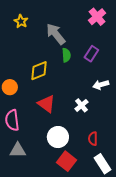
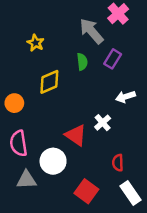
yellow star: (21, 21) -> (35, 43), moved
gray arrow: (56, 34) -> (92, 31), moved
red triangle: (47, 104) -> (76, 135), moved
white circle: (58, 137) -> (53, 161), moved

